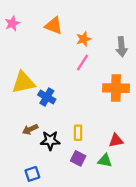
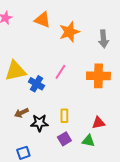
orange star: (84, 39) -> (69, 32), size x1.5
pink line: (83, 62) -> (60, 72), moved
purple square: (78, 158) -> (64, 139), turned 32

